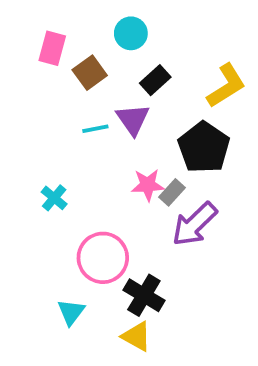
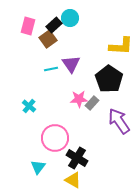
black rectangle: (155, 80) -> (54, 25), moved
yellow L-shape: (226, 86) -> (121, 46), turned 35
purple arrow: (194, 224) -> (119, 121), moved, turned 100

